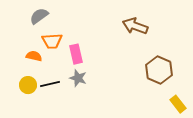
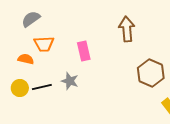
brown arrow: (135, 26) -> (127, 29), turned 65
pink rectangle: (76, 54) -> (84, 51), moved

